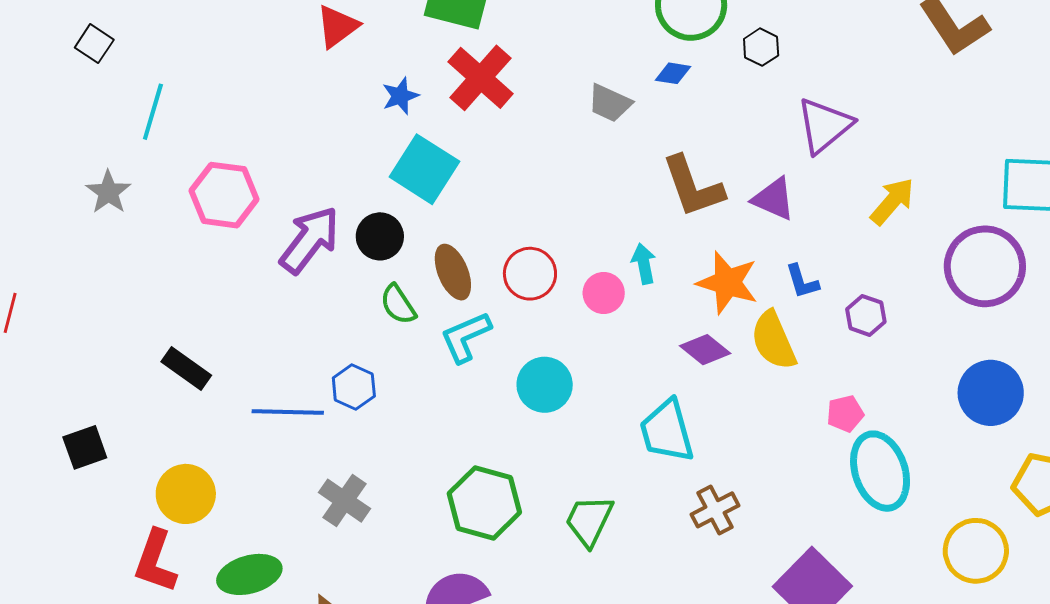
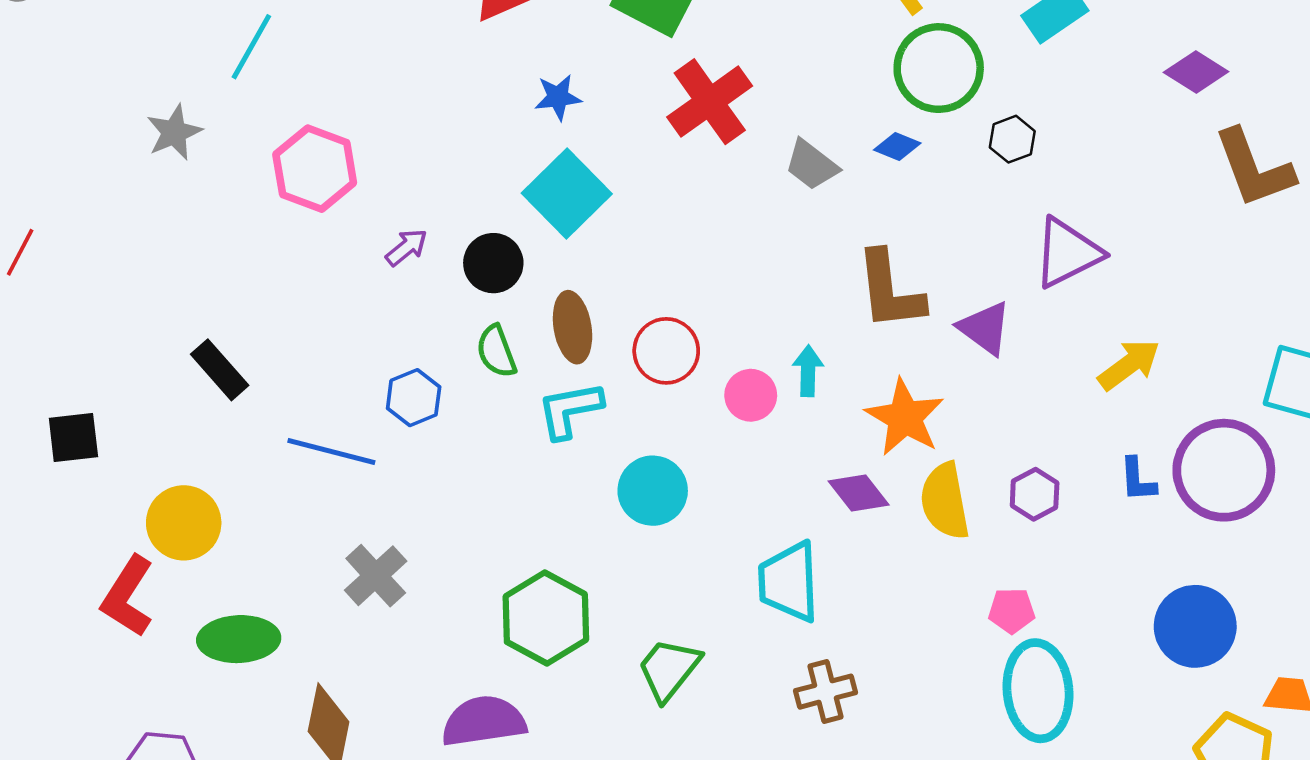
red cross: (481, 78) -> (710, 102), moved
purple arrow: (310, 240) -> (407, 247), size x0.5
blue L-shape: (802, 282) -> (1138, 480), moved
purple hexagon: (866, 315) -> (1035, 494), moved
blue hexagon: (354, 387) -> (414, 398), moved

